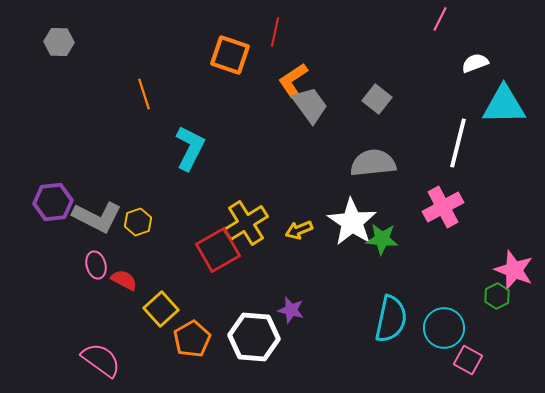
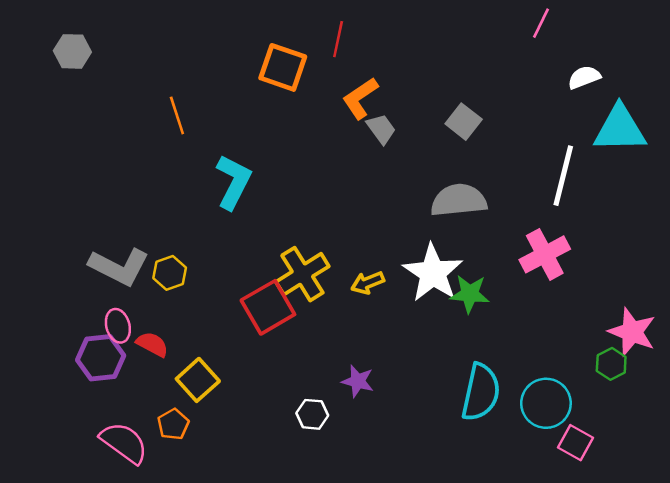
gray trapezoid: (310, 105) -> (381, 129), size x0.7
purple hexagon: (53, 202) -> (101, 358), moved
white hexagon: (254, 337) -> (312, 414), size x0.5
orange pentagon: (192, 339) -> (173, 424), moved, size x0.7

